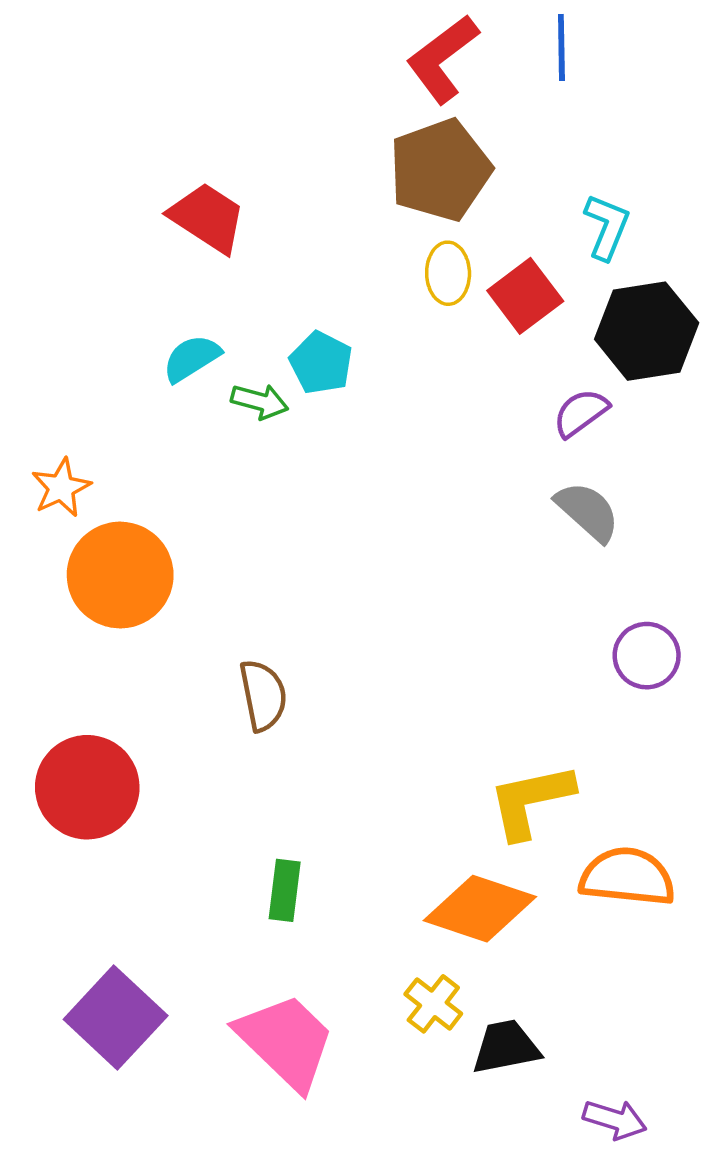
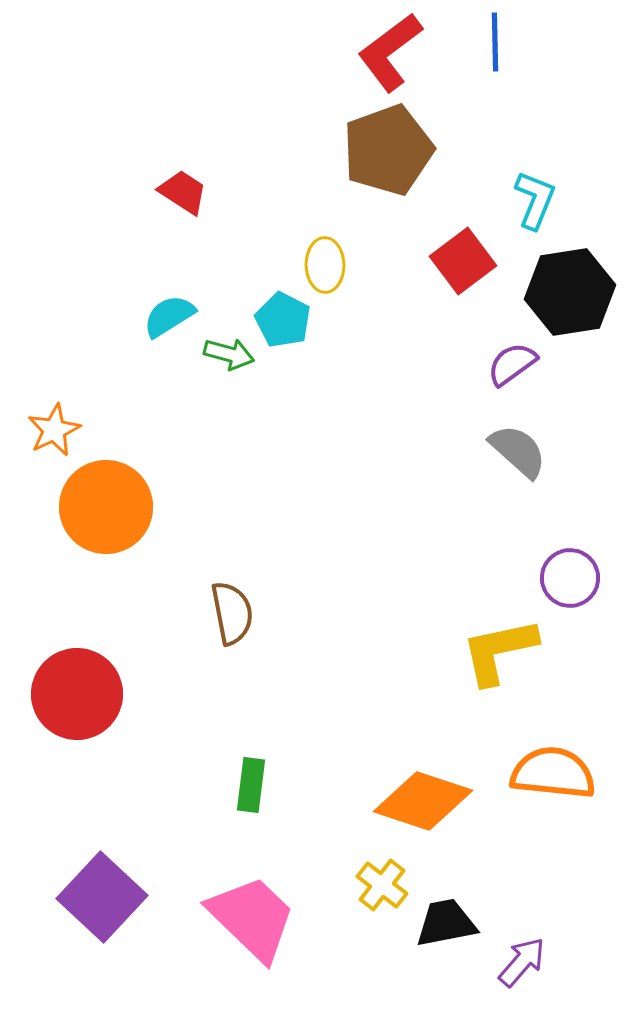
red trapezoid: (208, 218) -> (183, 192), size x0.7
yellow ellipse: (448, 273) -> (325, 265), moved
yellow L-shape: (531, 801) -> (499, 651), moved
purple arrow: (615, 1120) -> (522, 962), moved, turned -66

